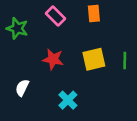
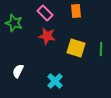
red star: (53, 59) -> (47, 36), moved
yellow square: (94, 59) -> (76, 48), turned 30

